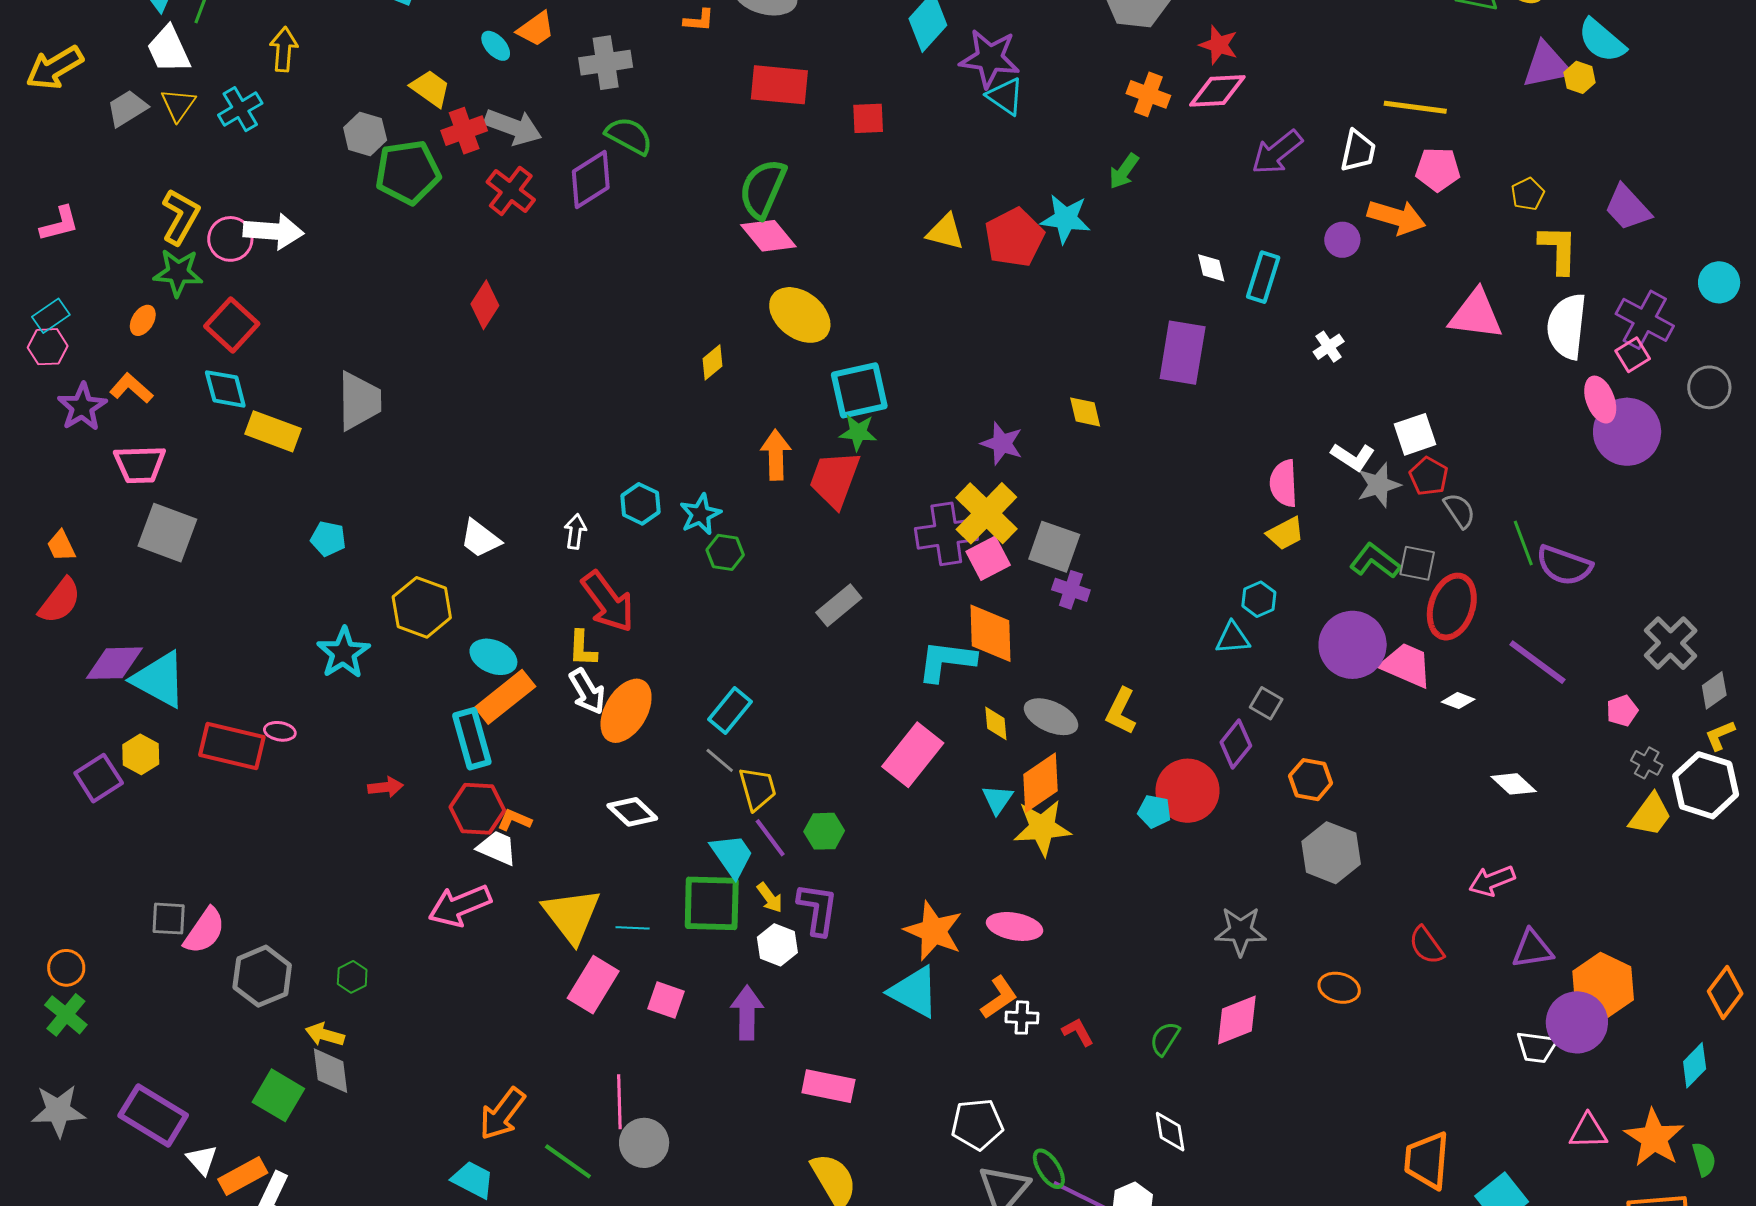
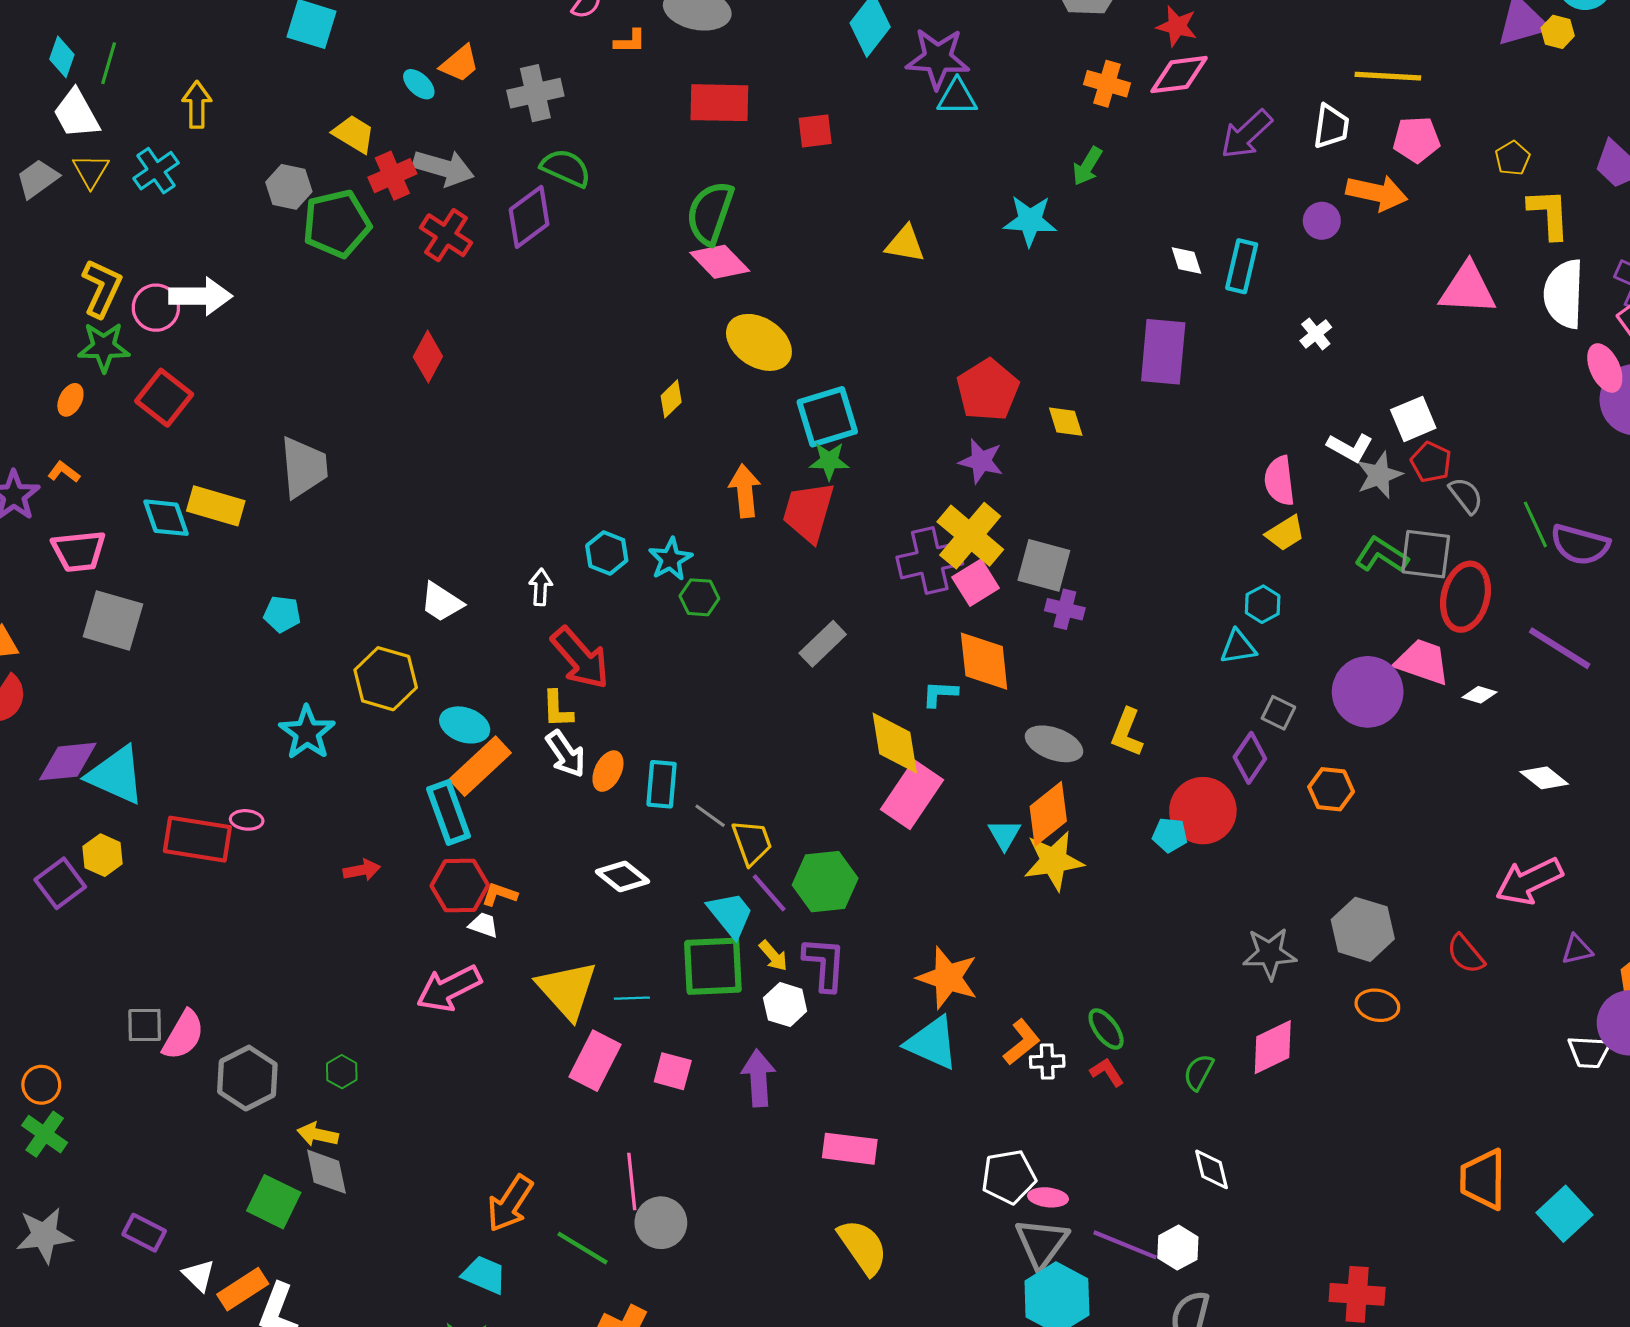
cyan triangle: (1005, 96) -> (957, 97), turned -30
red pentagon: (1014, 237) -> (988, 390), moved
orange L-shape: (131, 388) -> (64, 472), size x0.7
cyan diamond: (225, 389) -> (166, 518), moved
gray square: (1417, 563) -> (1426, 554), size x1.4
purple circle: (1353, 645) -> (1368, 692), moved
cyan L-shape: (946, 661) -> (940, 694), size x0.6
cyan rectangle: (730, 710) -> (662, 784), moved, turned -30
orange ellipse: (626, 711) -> (608, 771), size x0.6
yellow diamond: (996, 723) -> (895, 743), moved, size x1.8
green hexagon: (824, 831) -> (825, 882), size x1.5
white trapezoid: (497, 848) -> (484, 925), size x0.7
gray hexagon: (1331, 853) -> (1363, 929), moved
pink arrow: (1492, 881) -> (1529, 881), size x1.4
pink ellipse: (1015, 926) -> (1048, 1197), moved, size x0.7
purple triangle: (1532, 949) -> (1577, 949), size x0.7
purple rectangle: (153, 1115) -> (144, 1233), size x0.6
green ellipse: (1049, 1169) -> (1106, 1029), moved

